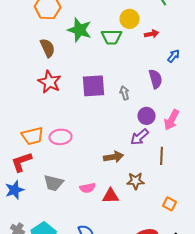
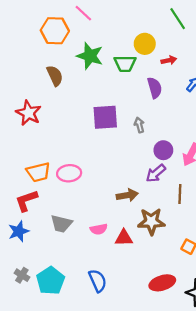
purple semicircle: (156, 79) -> (155, 88), moved
red star: (50, 82) -> (29, 113), moved
brown star: (136, 181) -> (151, 221), size x1.4

